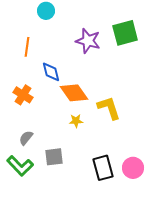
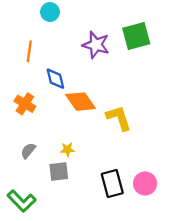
yellow star: (76, 121) -> (67, 150), moved
green L-shape: (20, 166) -> (22, 201), moved

